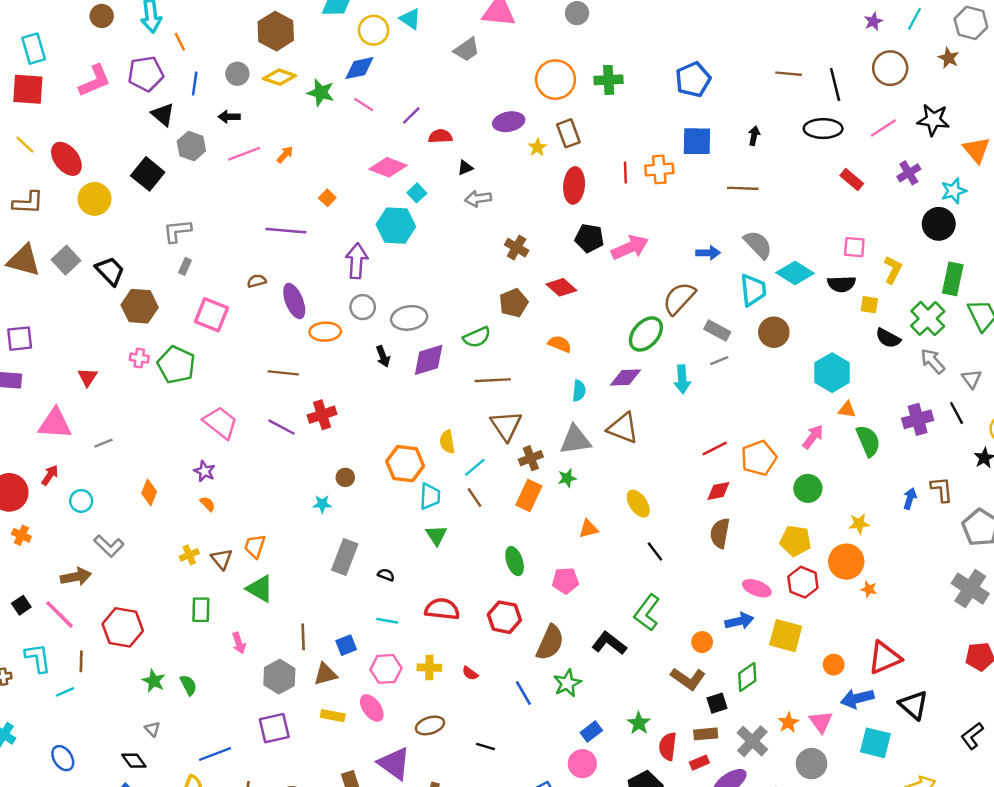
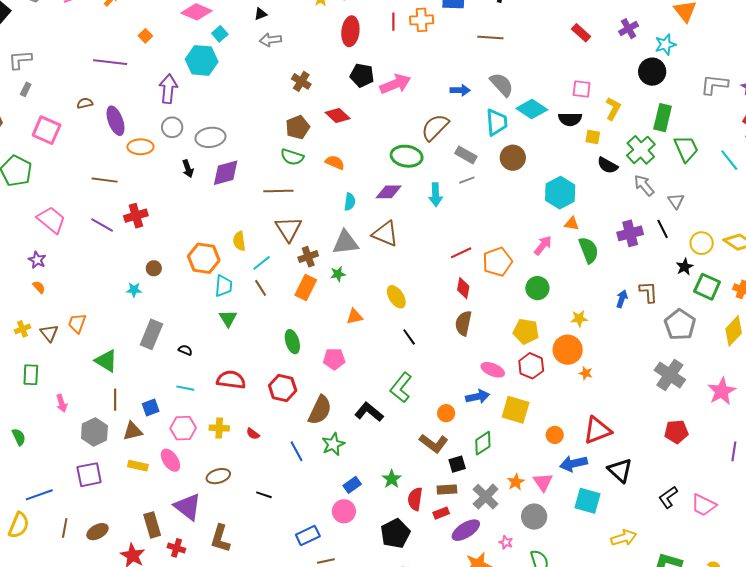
green ellipse: (646, 334) -> (407, 156), turned 56
green semicircle: (477, 337) -> (292, 157), moved, turned 40
red diamond: (718, 491) -> (463, 288), turned -70
green triangle: (260, 589) -> (106, 361), moved

